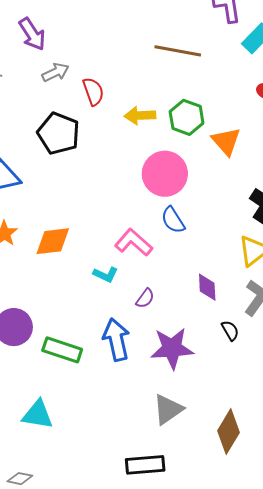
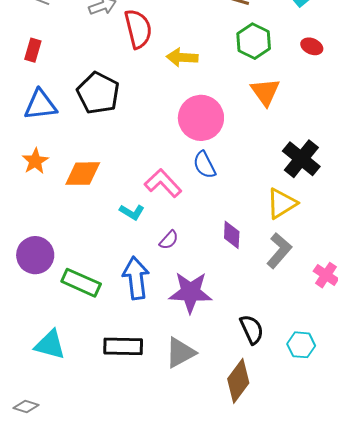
red semicircle: (93, 91) -> (138, 29), size x1.4
green hexagon: (187, 117) -> (254, 41), moved
black pentagon: (59, 133) -> (98, 93), moved
black semicircle: (230, 330) -> (252, 329), moved, size x1.4
black rectangle: (145, 465) -> (123, 346), moved

